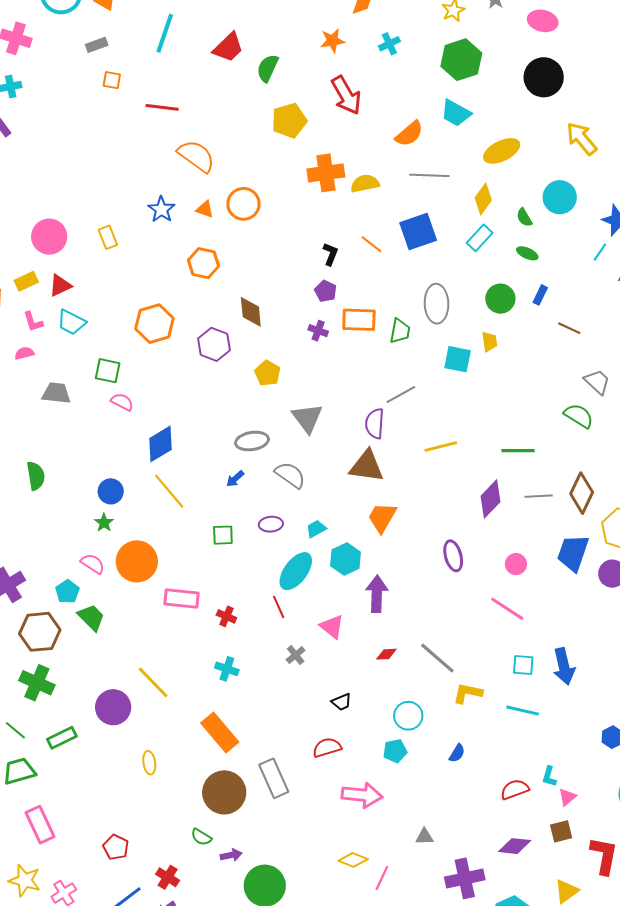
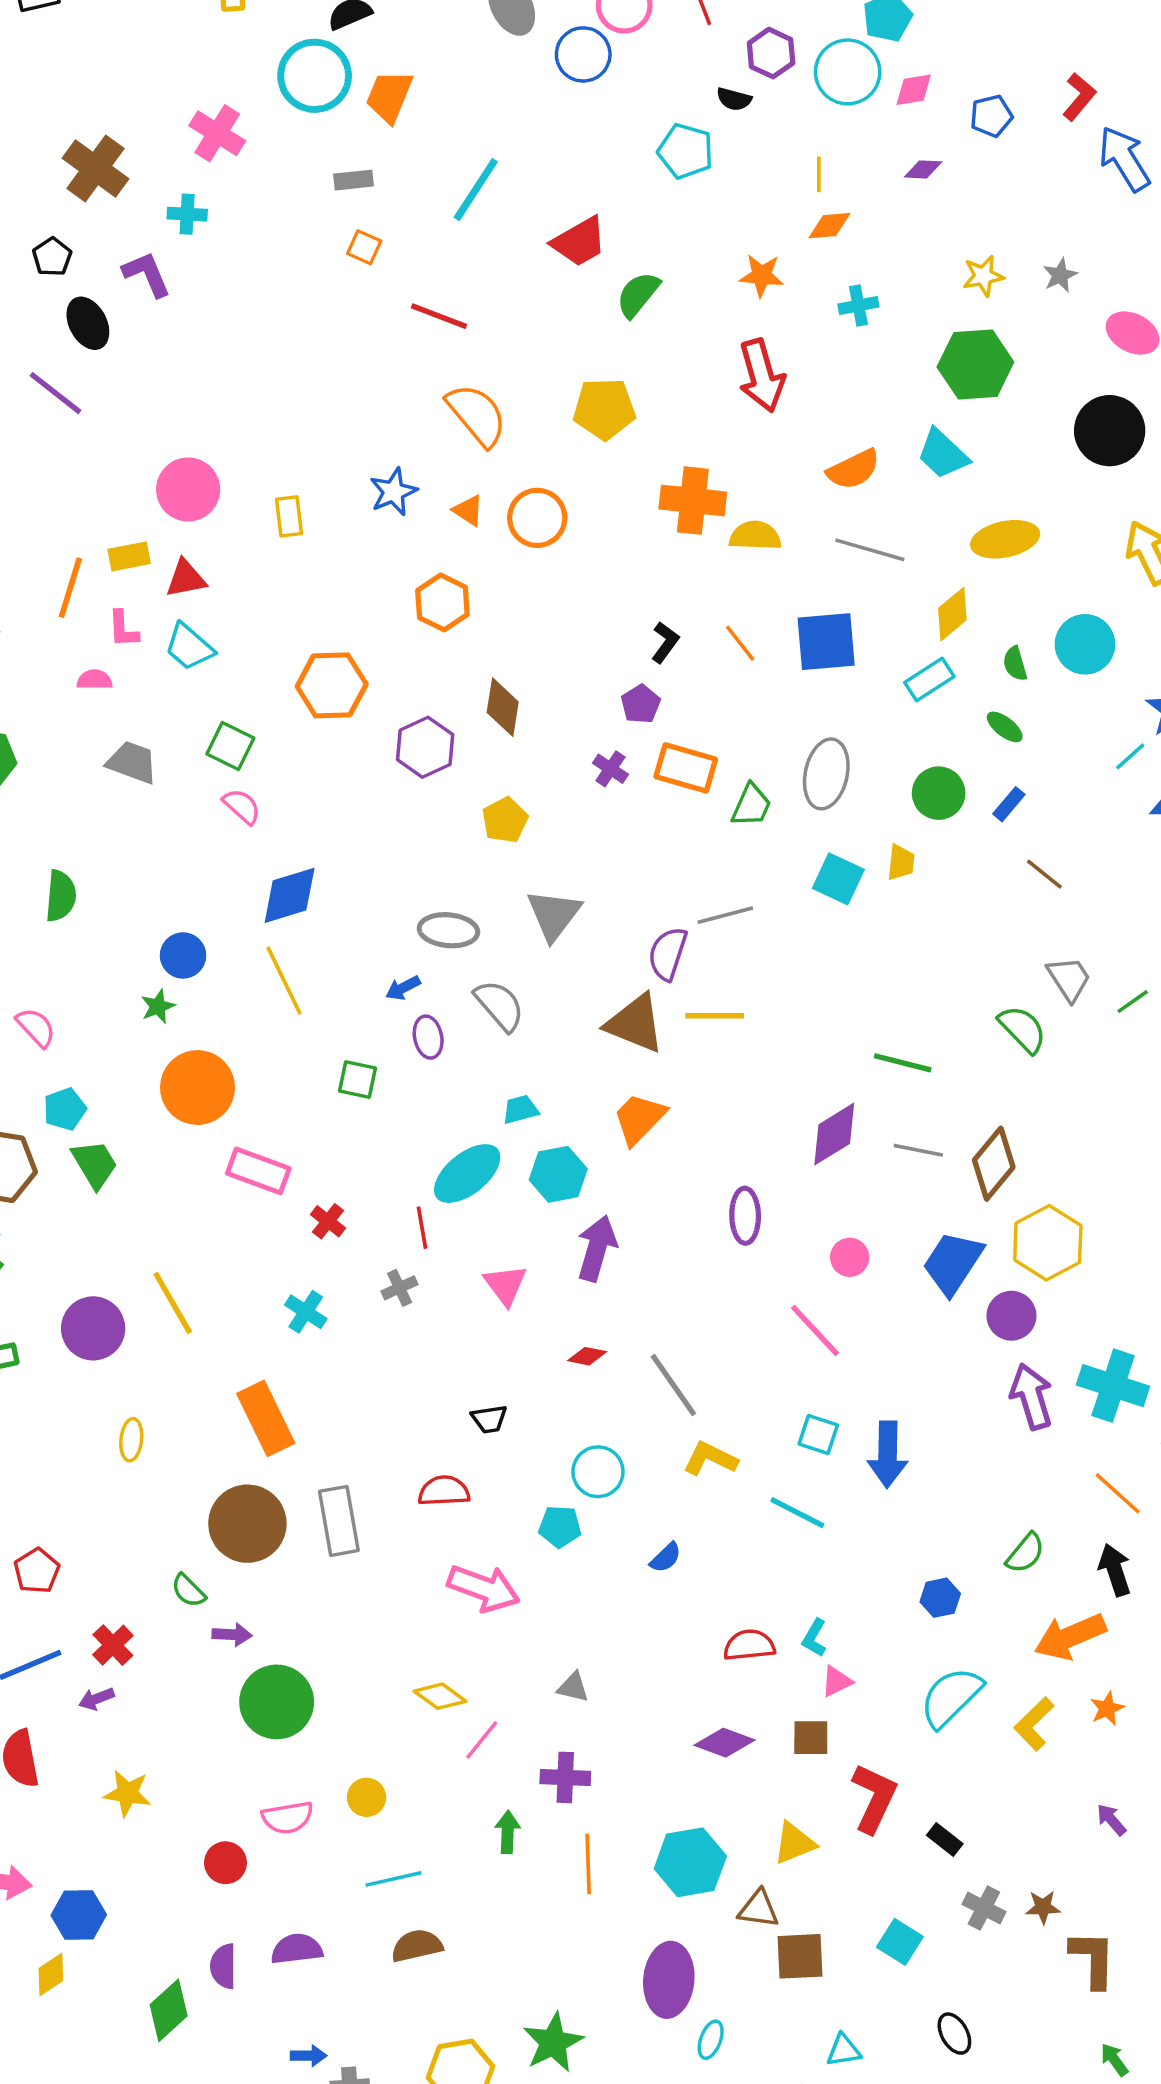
yellow pentagon: (289, 121) -> (604, 409), moved
yellow line: (441, 446) -> (715, 1016), moved
purple ellipse: (271, 524) -> (428, 1037), moved, turned 70
pink semicircle: (93, 564) -> (36, 1027), moved
gray cross: (296, 655) -> (400, 1288), moved
purple cross: (465, 878) -> (565, 1777), moved, size x0.7

